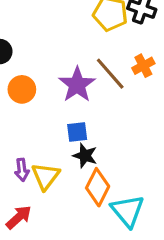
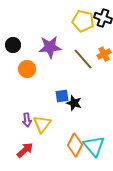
purple star: (77, 85) -> (50, 47), moved, turned 30
black star: (85, 156) -> (74, 103), moved
orange diamond: (98, 187) -> (75, 145), moved

